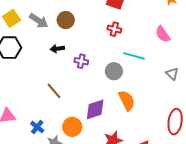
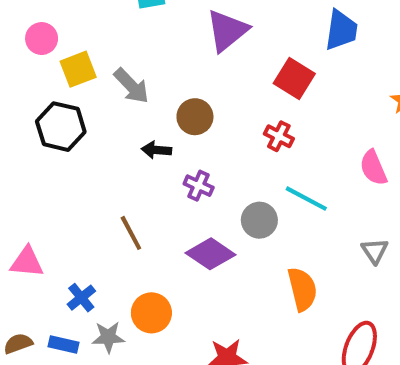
brown circle: (66, 20) -> (195, 117), moved
orange semicircle: (127, 100) -> (302, 289), moved
purple diamond: (95, 109) -> (211, 254), moved, turned 40

